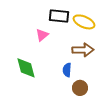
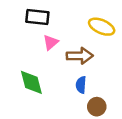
black rectangle: (59, 16) -> (37, 17), moved
brown arrow: (83, 50) -> (80, 56), moved

